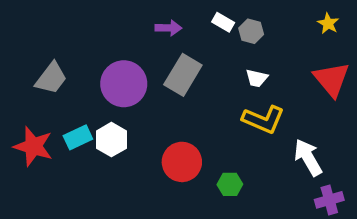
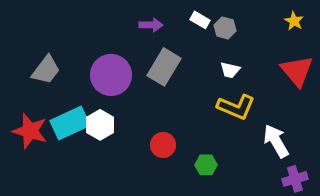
cyan rectangle: (78, 137) -> (70, 123), size x1.5
red circle: (182, 162) -> (163, 145), size x0.7

